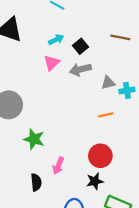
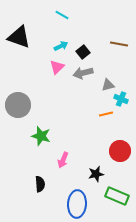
cyan cross: (127, 90) -> (121, 99), moved, turned 32
red circle: (100, 156) -> (120, 151), moved
black semicircle: (36, 182) -> (40, 184), moved

